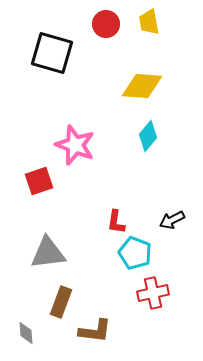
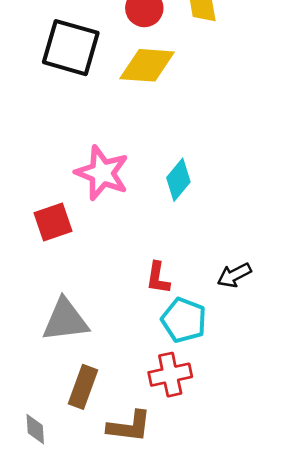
yellow diamond: (142, 86) -> (147, 65), moved
cyan diamond: (148, 136) -> (178, 180), moved
red cross: (153, 293) -> (170, 375), moved

